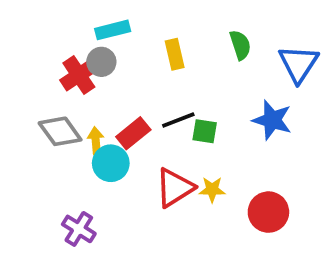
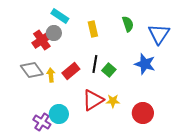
cyan rectangle: (113, 30) -> (60, 16), turned 48
black line: (178, 120) -> (95, 64), turned -60
green square: (205, 131) -> (109, 70), turned 32
cyan circle: (111, 163) -> (59, 114), moved

